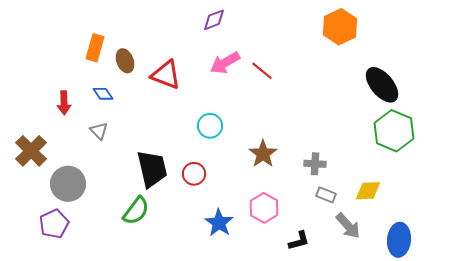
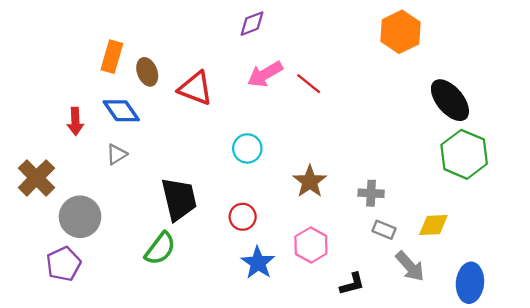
blue diamond: (103, 94) -> (121, 111), size x1.5
gray triangle: (99, 131) -> (117, 154), turned 42
red circle: (194, 174) -> (243, 217), moved

